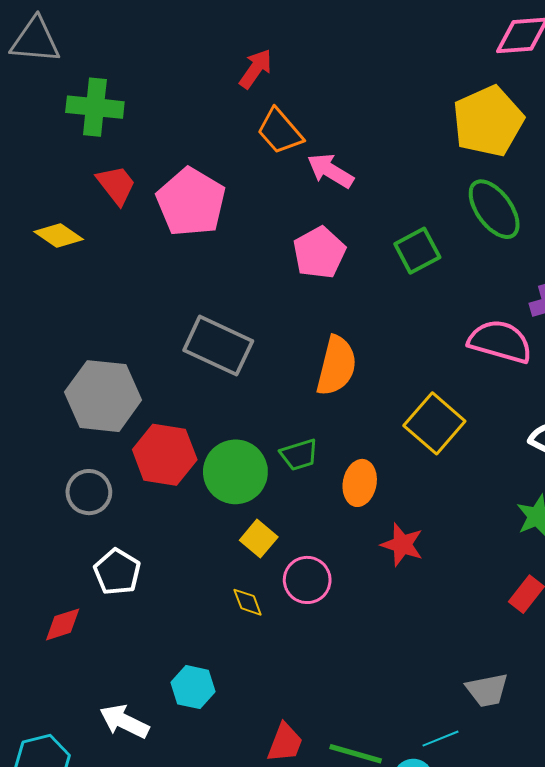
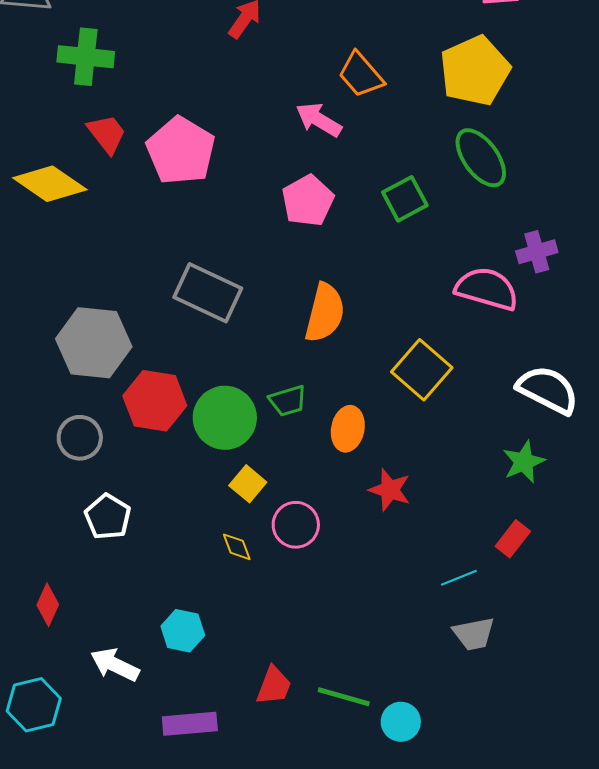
orange trapezoid: (280, 131) -> (361, 75), moved
yellow diamond: (59, 235) -> (50, 184), size x1.5
red diamond: (63, 624) -> (48, 605), moved, turned -48
cyan line: (441, 739) -> (459, 578), moved

